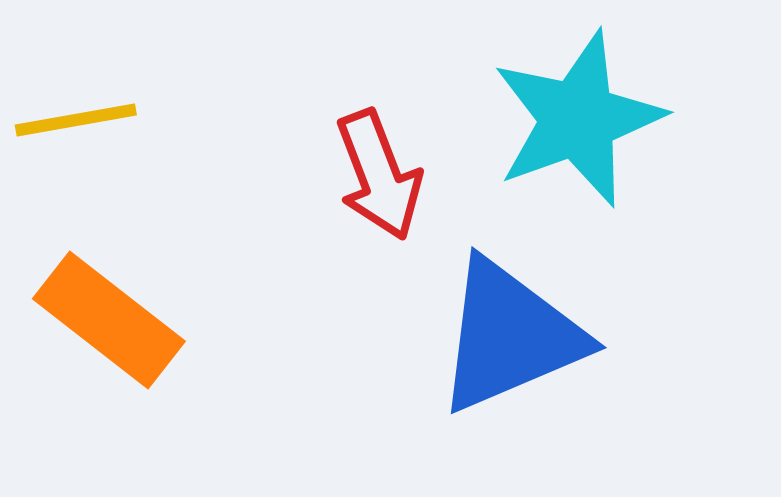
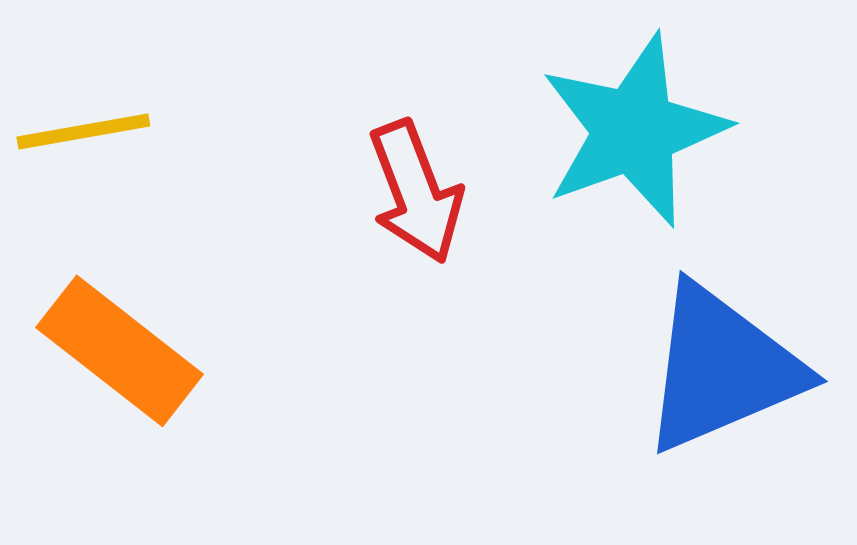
blue triangle: (510, 336) -> (722, 368), moved

